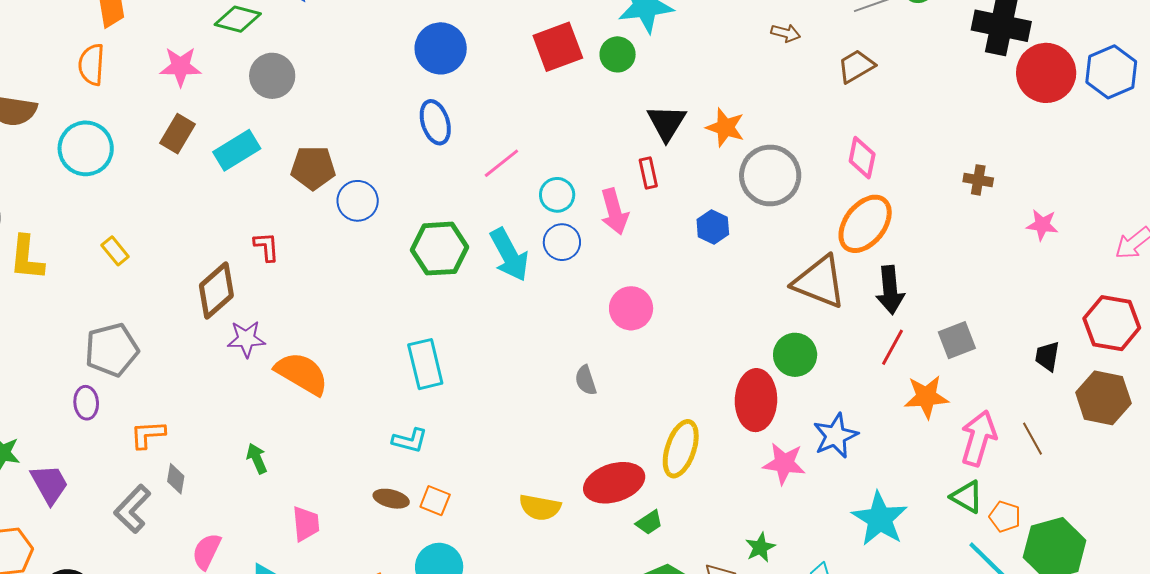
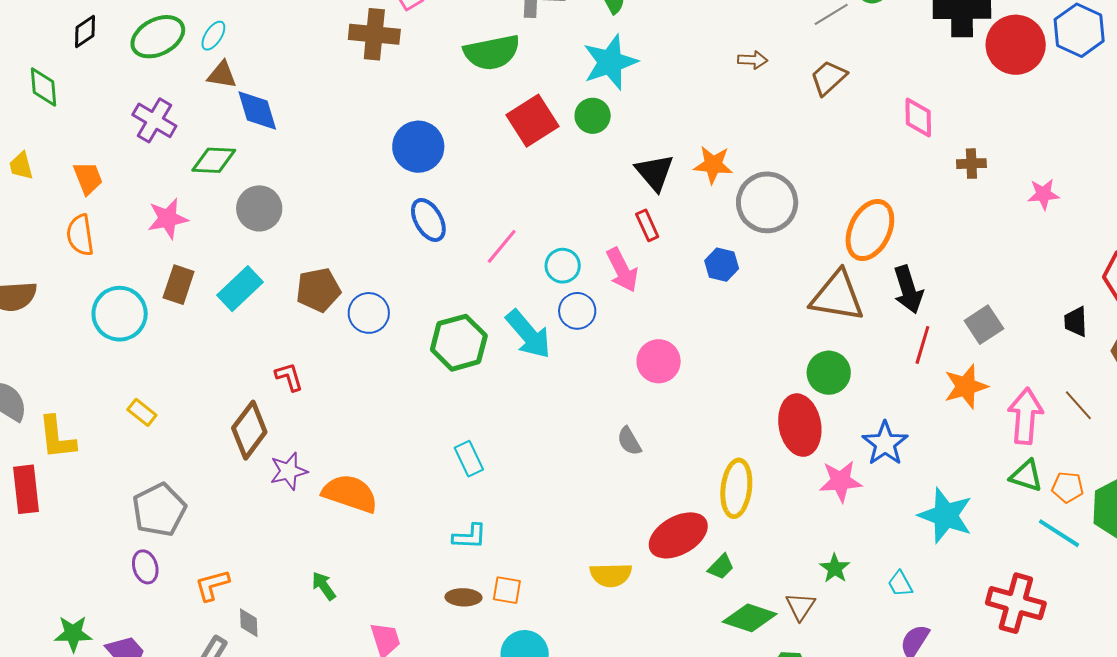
cyan circle: (86, 148) -> (120, 314), moved
pink diamond: (862, 158) -> (918, 118), moved
cyan rectangle: (425, 364) -> (469, 459), size x0.7

